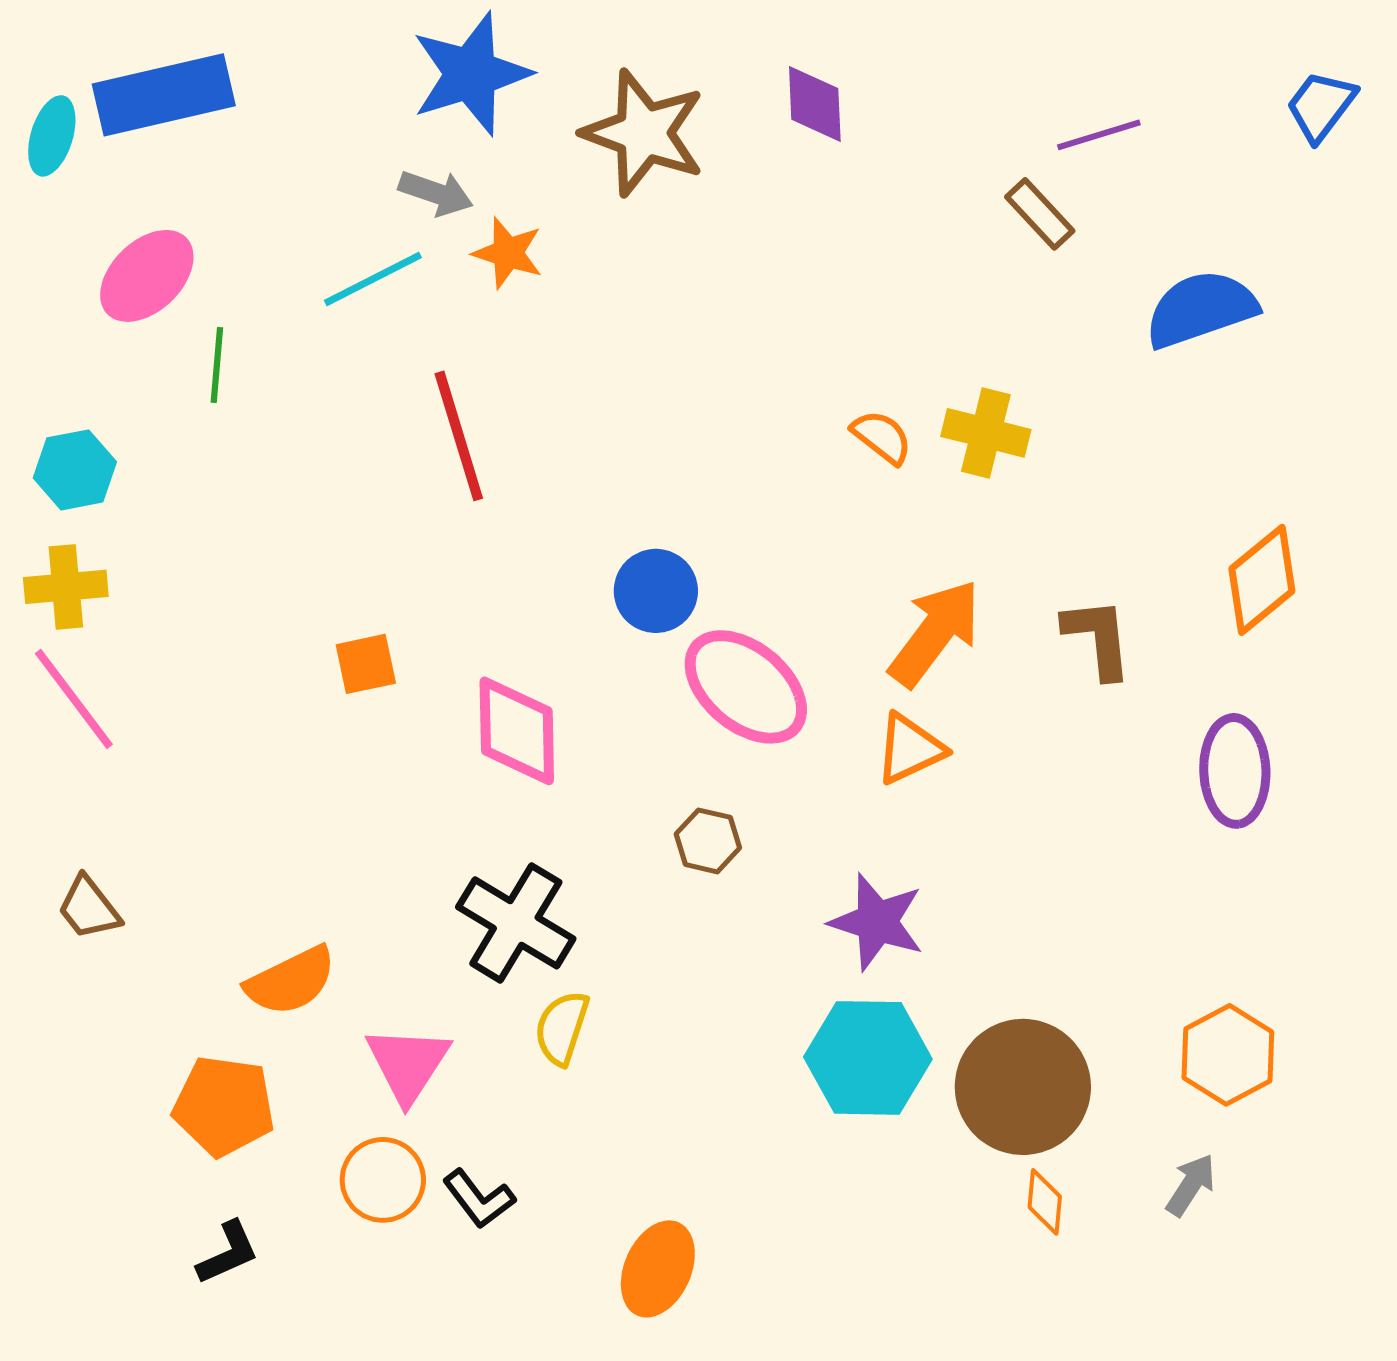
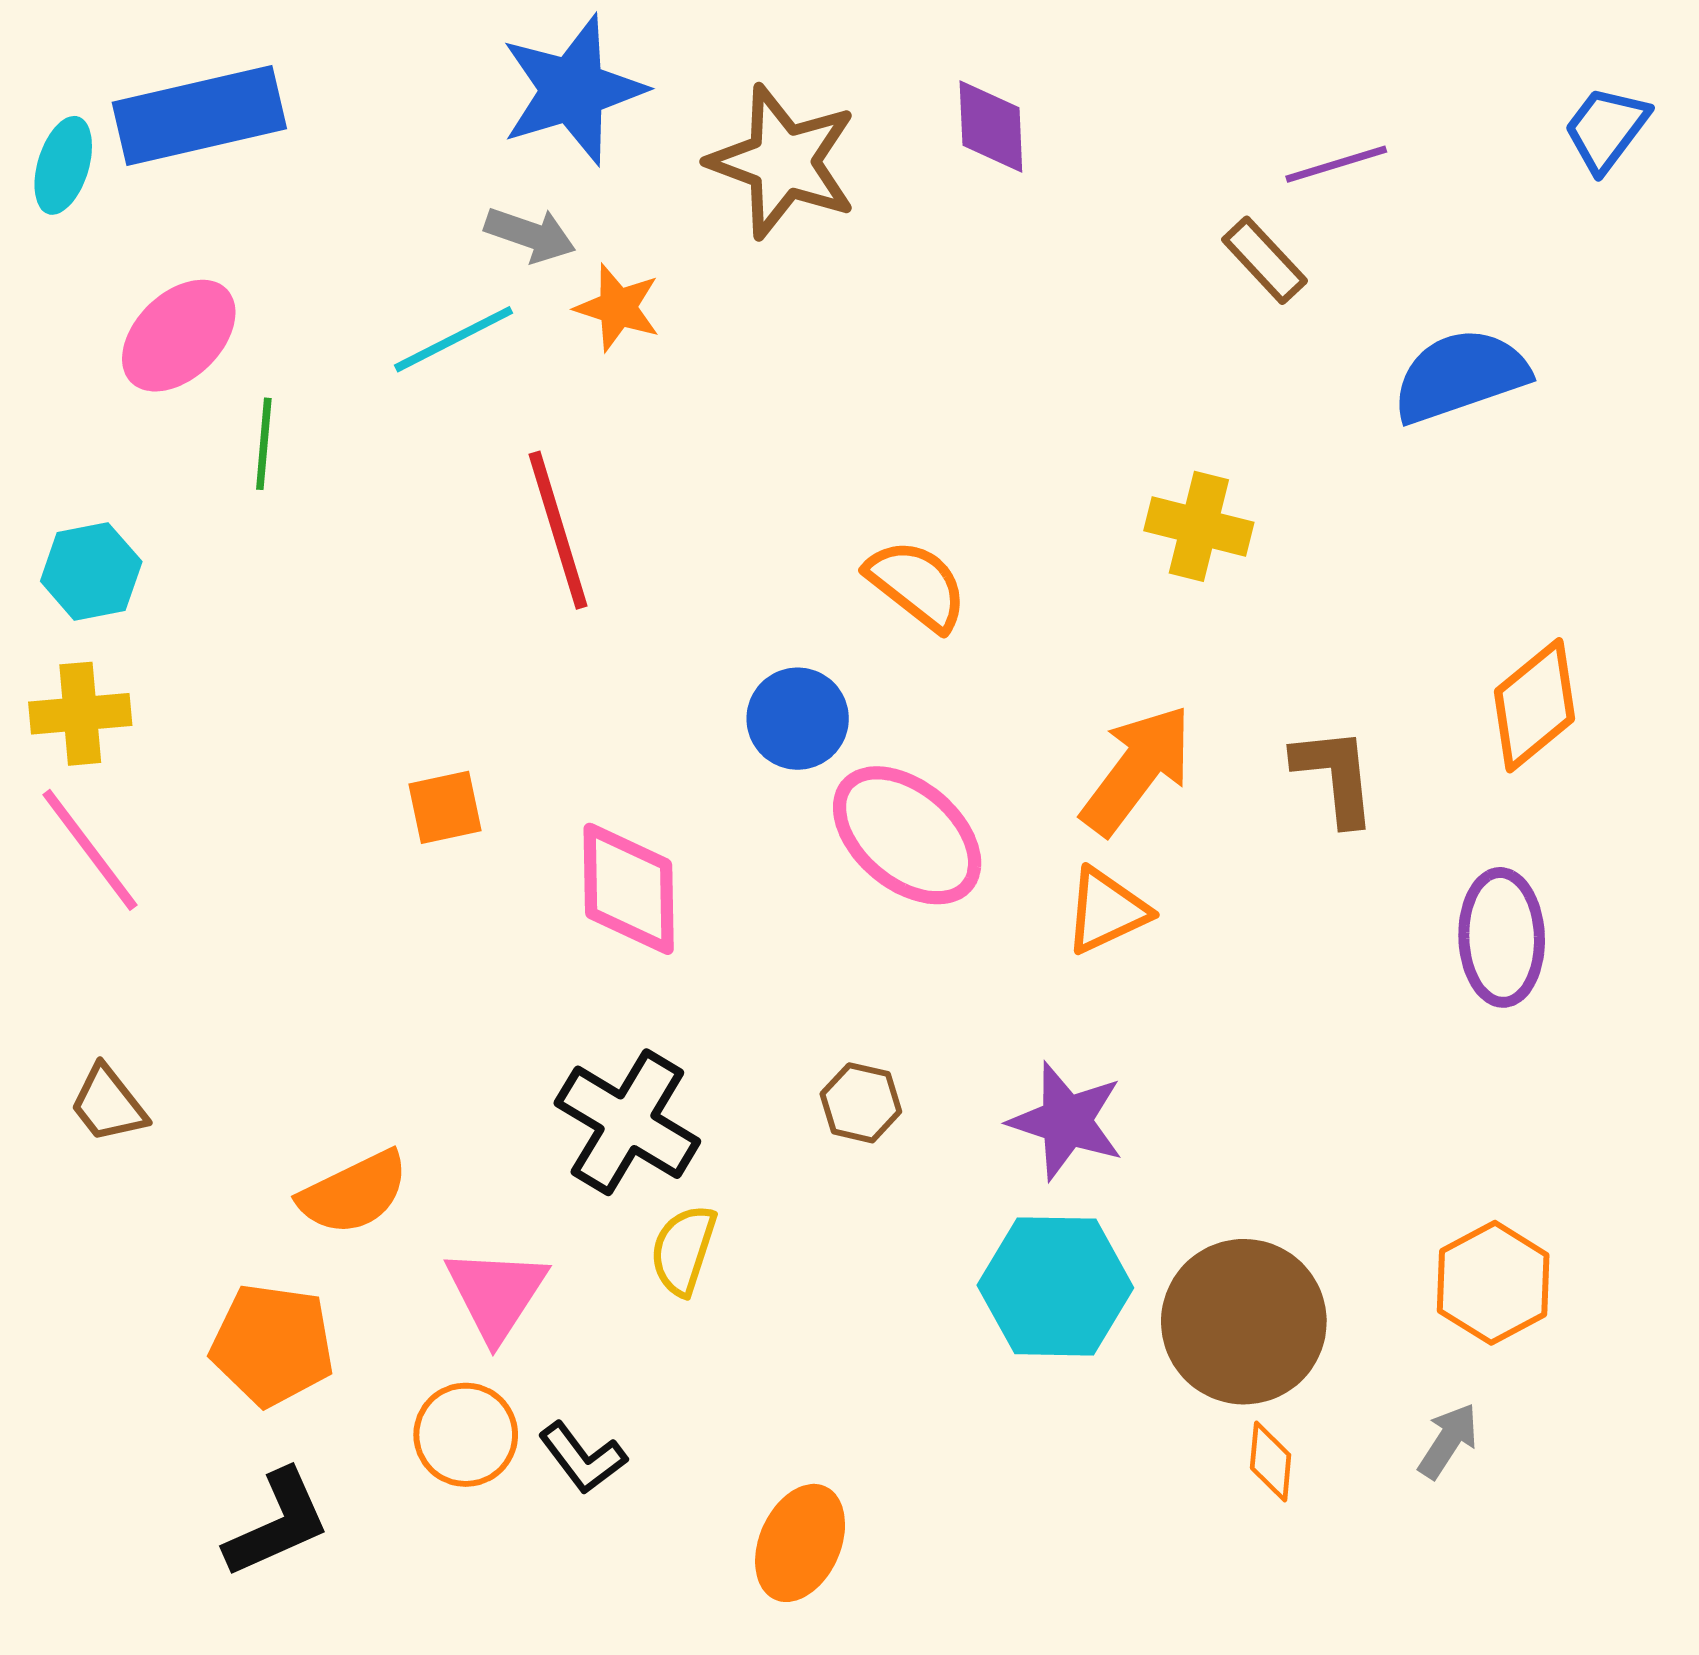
orange semicircle: (882, 437) -> (917, 585), moved, size x1.4
brown hexagon: (708, 841) -> (861, 1103), moved
black L-shape: (228, 1253) -> (277, 1524), size x1.4

